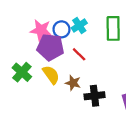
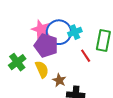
blue circle: (61, 29) -> (59, 32), size x1.6
red line: (79, 54) -> (86, 56), moved

